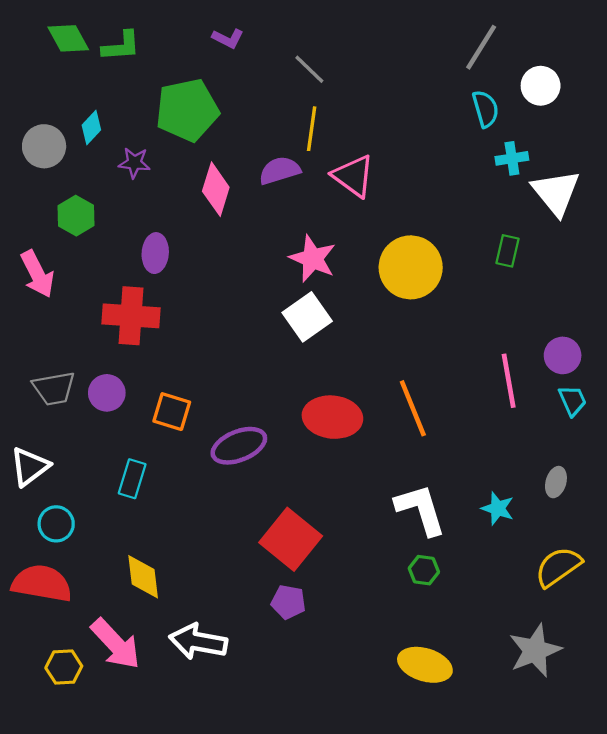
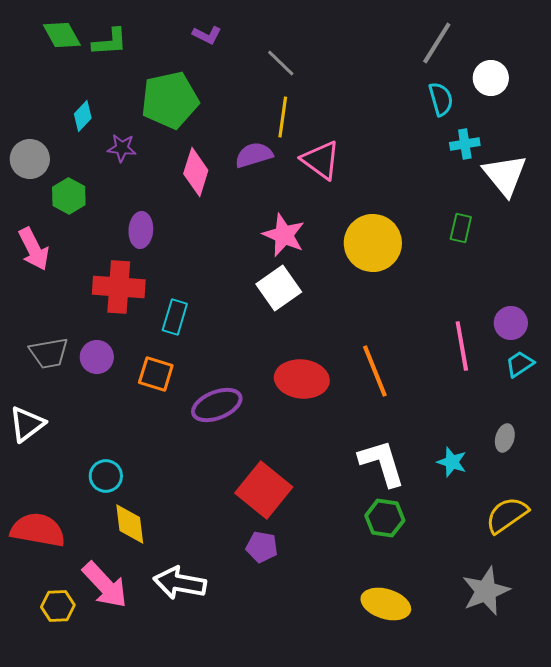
gray circle: (44, 146) -> (30, 159), moved
cyan trapezoid: (572, 401) -> (520, 364), turned -100
cyan rectangle: (132, 479) -> (175, 317), moved
cyan circle: (56, 524) -> (106, 476), moved
green hexagon: (424, 570) -> (385, 518), size x1.4

